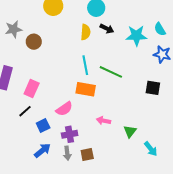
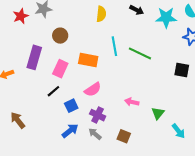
yellow semicircle: (86, 32) -> (101, 14), moved
brown circle: (34, 42) -> (60, 36), moved
orange rectangle: (86, 89) -> (88, 60), moved
purple cross: (70, 134) -> (98, 115), turned 35
gray arrow: (67, 153) -> (95, 134), turned 136
brown square: (87, 155) -> (124, 136), moved, turned 32

